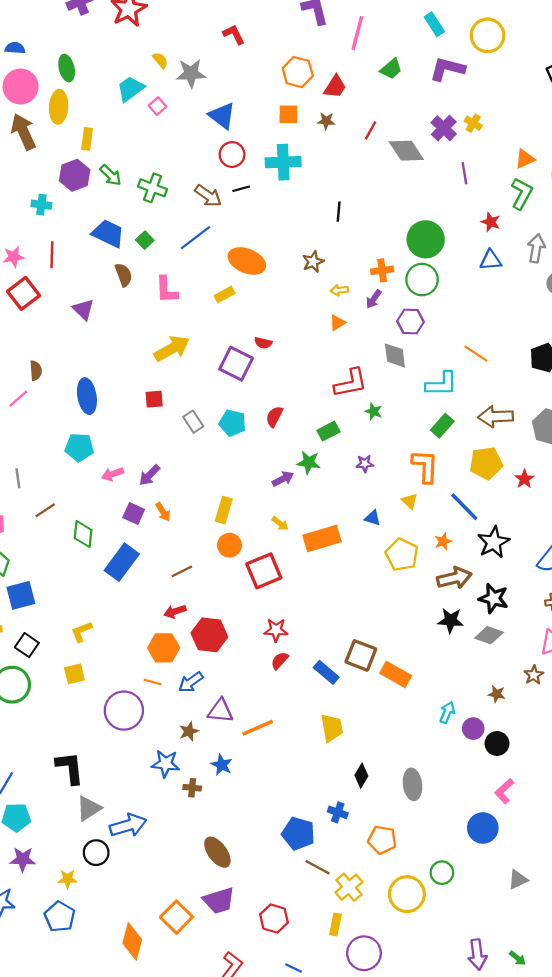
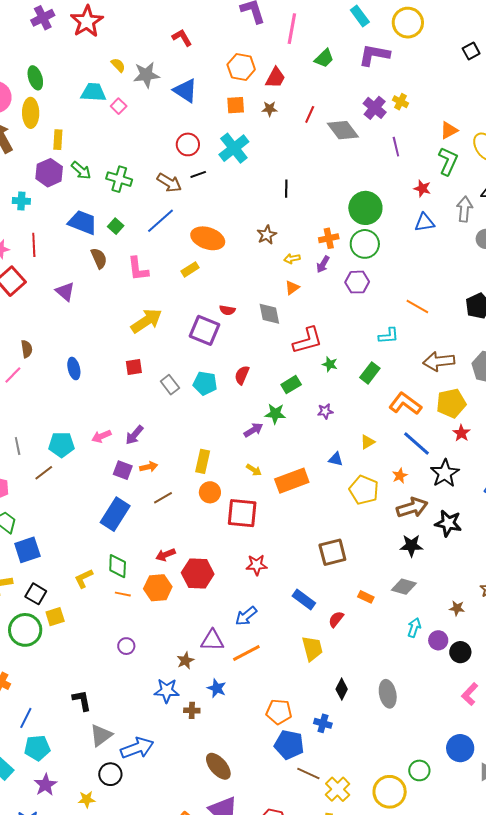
cyan trapezoid: (130, 89) -> (93, 92), turned 44
blue triangle: (222, 116) -> (185, 91), moved
cyan cross: (283, 162) -> (234, 148), turned -32
gray diamond: (395, 355) -> (269, 314), moved
cyan L-shape: (441, 384) -> (389, 336), size x0.7
blue ellipse: (87, 396) -> (74, 368), size x0.7
green rectangle: (442, 426) -> (370, 373), moved
cyan pentagon: (79, 447) -> (62, 445), moved
yellow pentagon: (486, 463) -> (451, 403), moved
orange L-shape: (425, 466) -> (405, 404), moved, turned -52
red star: (524, 479) -> (461, 433), moved
yellow triangle: (410, 501) -> (368, 442), turned 49
orange arrow: (163, 512) -> (149, 467), turned -66
green diamond: (83, 534) -> (118, 566), moved
brown line: (182, 571) -> (163, 498), moved
red square: (264, 571) -> (242, 513), turned 32
gray diamond: (489, 635) -> (404, 587), moved
brown square: (361, 655) -> (332, 552), moved, turned -32
red semicircle: (280, 661) -> (336, 619), moved
yellow square: (74, 674) -> (55, 617), moved
orange rectangle: (396, 674) -> (366, 597), size x0.6
orange line: (153, 682) -> (123, 594), moved
blue arrow: (191, 682) -> (246, 616), moved
purple circle: (124, 711) -> (126, 646), size x0.5
black L-shape: (70, 768) -> (82, 700), size x0.7
blue circle: (483, 828) -> (460, 748), moved
orange pentagon: (382, 840) -> (279, 712), moved
purple star: (23, 859) -> (45, 785), turned -30

